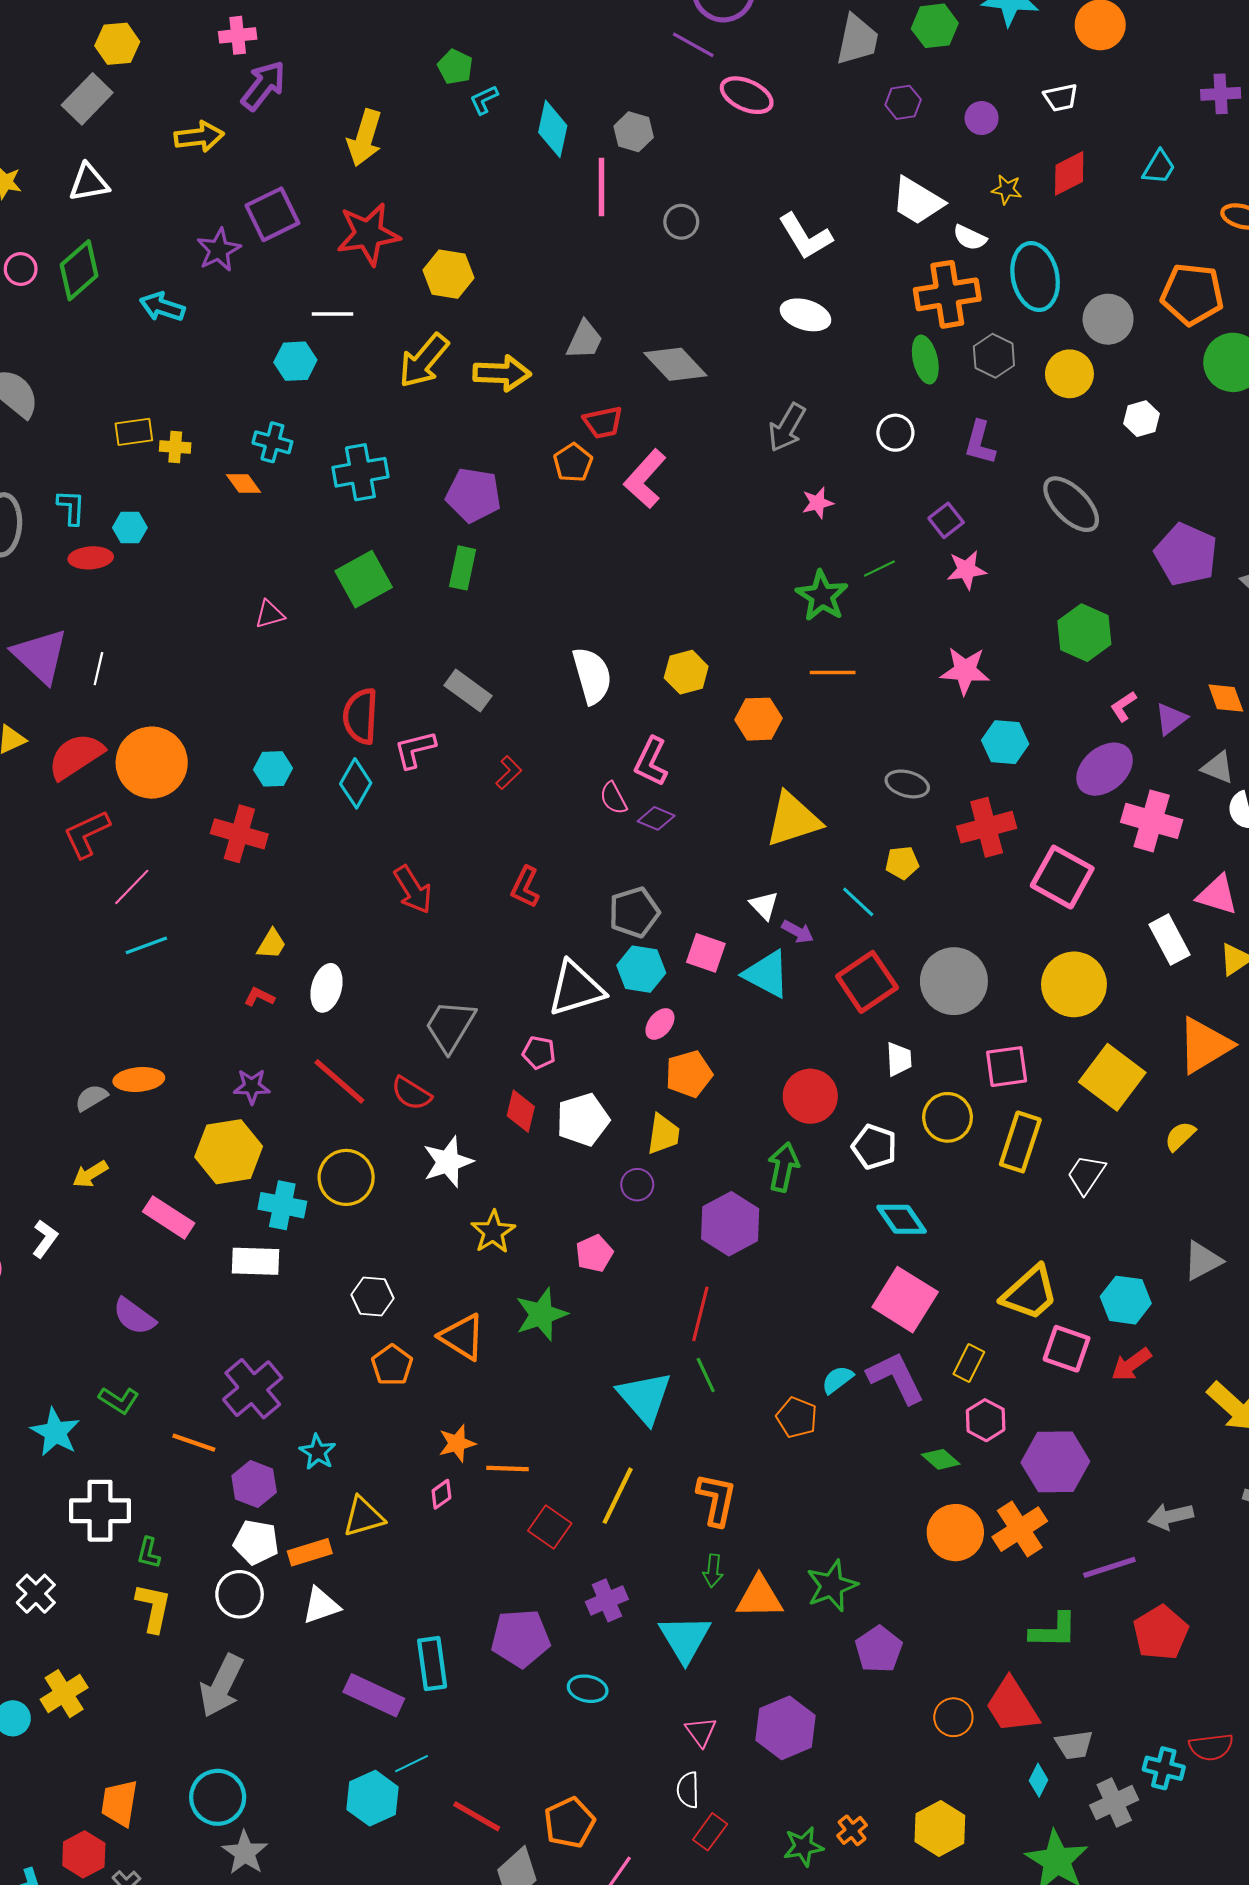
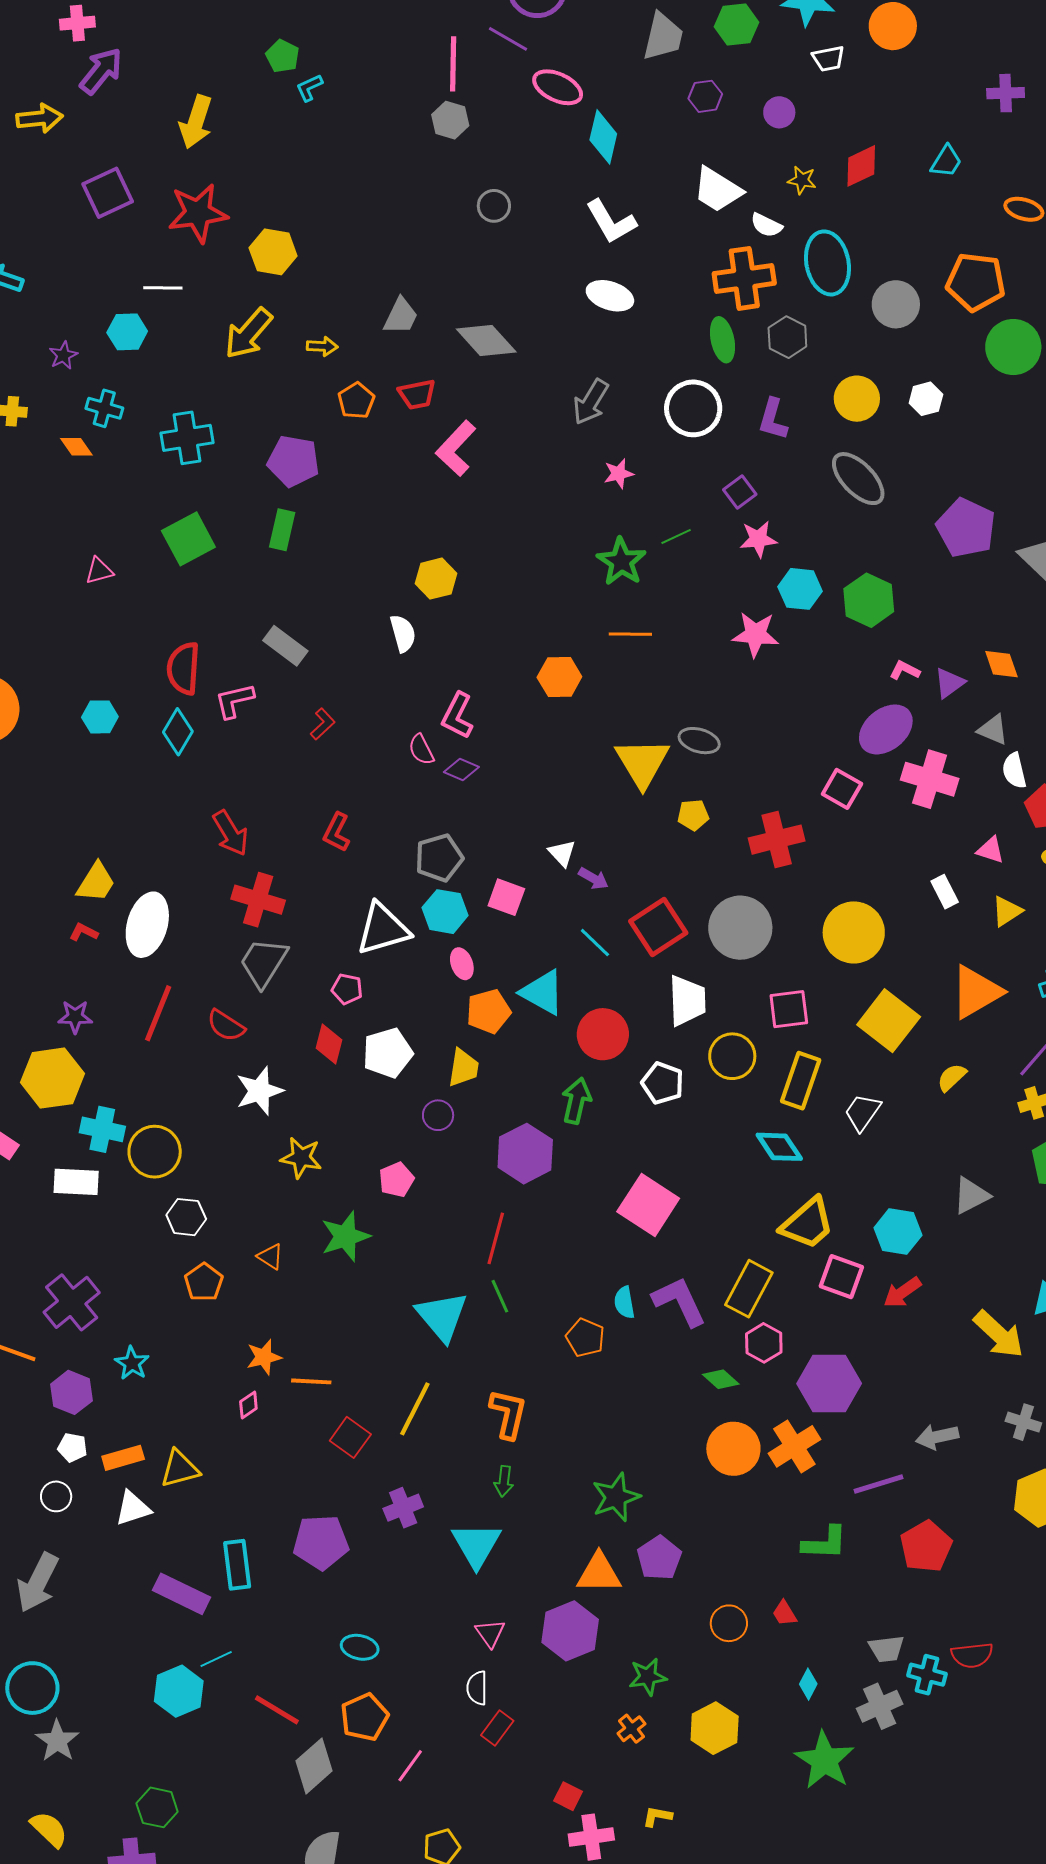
white trapezoid: (1061, 98) -> (828, 59), moved
cyan diamond: (553, 129) -> (603, 137), moved
pink line: (601, 187) -> (453, 64), moved
purple star: (219, 250) -> (63, 355), moved, size x0.7
yellow arrow: (502, 373) -> (322, 346), size x0.6
yellow circle: (1069, 374) -> (857, 399), moved
white circle: (895, 433) -> (693, 408), size x1.6
orange pentagon: (573, 463) -> (356, 401), moved
yellow hexagon: (686, 672) -> (436, 579), moved
white semicircle: (592, 676) -> (403, 633), size x0.7
pink L-shape: (1123, 706) -> (905, 670), turned 60
cyan hexagon: (1005, 742) -> (800, 589), moved
yellow triangle: (793, 820) -> (642, 763), moved, turned -44
red cross: (987, 827) -> (777, 840), moved
red cross: (239, 834) -> (258, 900), moved
pink square: (1062, 877) -> (842, 789), moved, size x0.7
pink triangle: (1217, 895) -> (990, 850), size x0.7
cyan line: (858, 902) -> (595, 943), moved
white rectangle: (1169, 940) -> (945, 892), size x0.7
yellow trapezoid: (271, 944) -> (96, 882), size x1.4
cyan triangle: (767, 974) -> (543, 992), moved
white ellipse: (327, 988) -> (147, 925), size x1.4
pink ellipse: (660, 1024) -> (462, 964), turned -60
white trapezoid: (899, 1059) -> (687, 1001), size x1.6
red line: (339, 1081) -> (158, 1013), turned 70
yellow circle: (346, 1177) -> (155, 1152), moved
cyan diamond: (902, 1219) -> (779, 1147), moved
yellow star: (493, 1232) -> (301, 1158), turned -30
pink square: (905, 1300) -> (648, 1205), moved
orange triangle: (462, 1337) -> (270, 1257), size x0.6
yellow rectangle: (969, 1363) -> (749, 1289), size x1.6
cyan semicircle: (838, 1380) -> (624, 1302), turned -64
yellow triangle: (363, 1517) -> (180, 1469), moved
white pentagon: (256, 1542) -> (72, 1447), size x0.7
white circle: (240, 1594) -> (56, 1496), size x0.7
orange triangle: (759, 1597) -> (599, 1573), moved
cyan ellipse: (588, 1689) -> (360, 1647), moved
red trapezoid: (1012, 1706) -> (784, 1613), size x0.5
gray trapezoid: (1074, 1745) -> (887, 1649), moved
green star: (803, 1847) -> (648, 1677), moved

